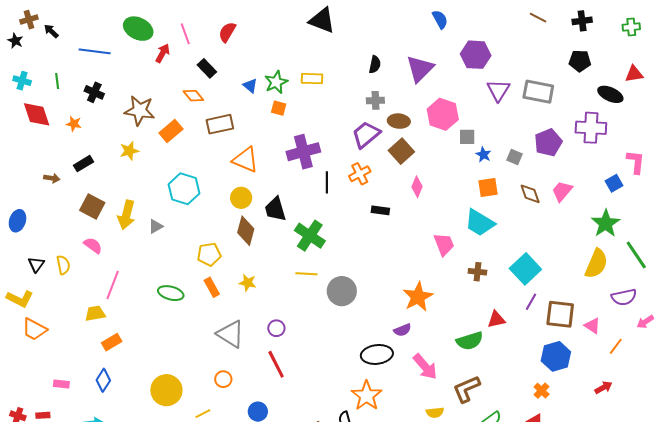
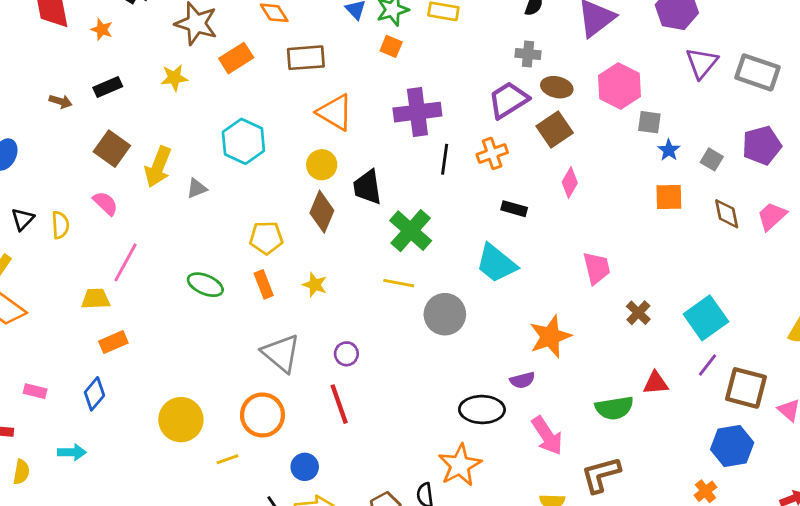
cyan trapezoid: (480, 223) -> (496, 263), moved
brown cross: (477, 272) -> (638, 313), turned 30
orange circle: (223, 379) -> (262, 415), size x1.8

